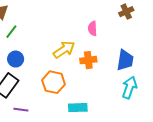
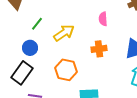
green line: (11, 32) -> (37, 24), moved
yellow arrow: (64, 50) -> (64, 33), moved

